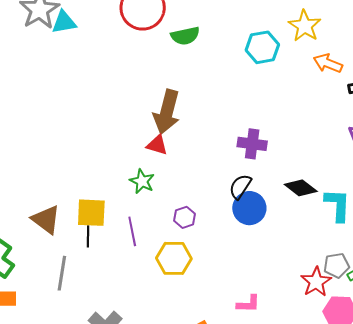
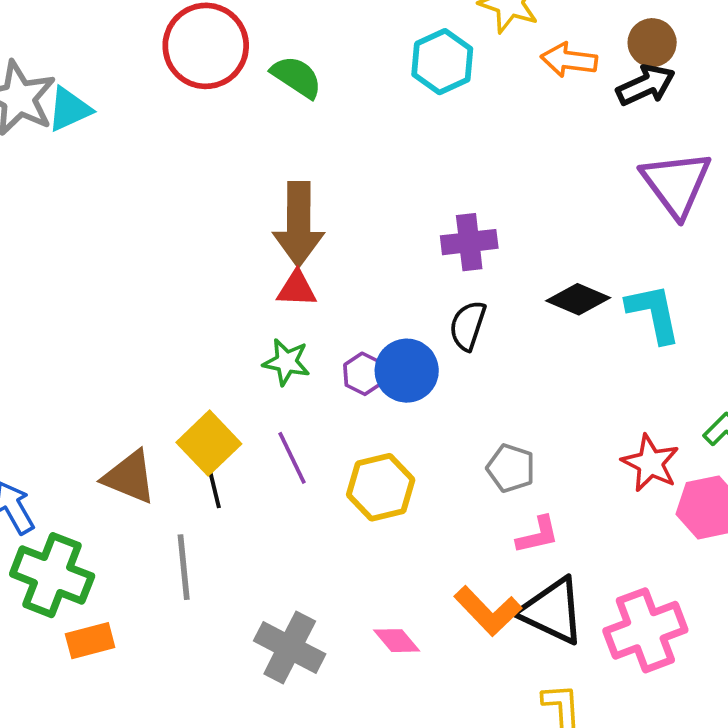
green semicircle: (185, 36) -> (296, 77), turned -120
blue circle: (249, 208) -> (407, 371), moved
yellow square: (91, 213) -> (209, 443), turned -32
purple hexagon: (185, 217) -> (364, 374), moved
gray pentagon: (336, 265) -> (511, 468), moved, turned -30

